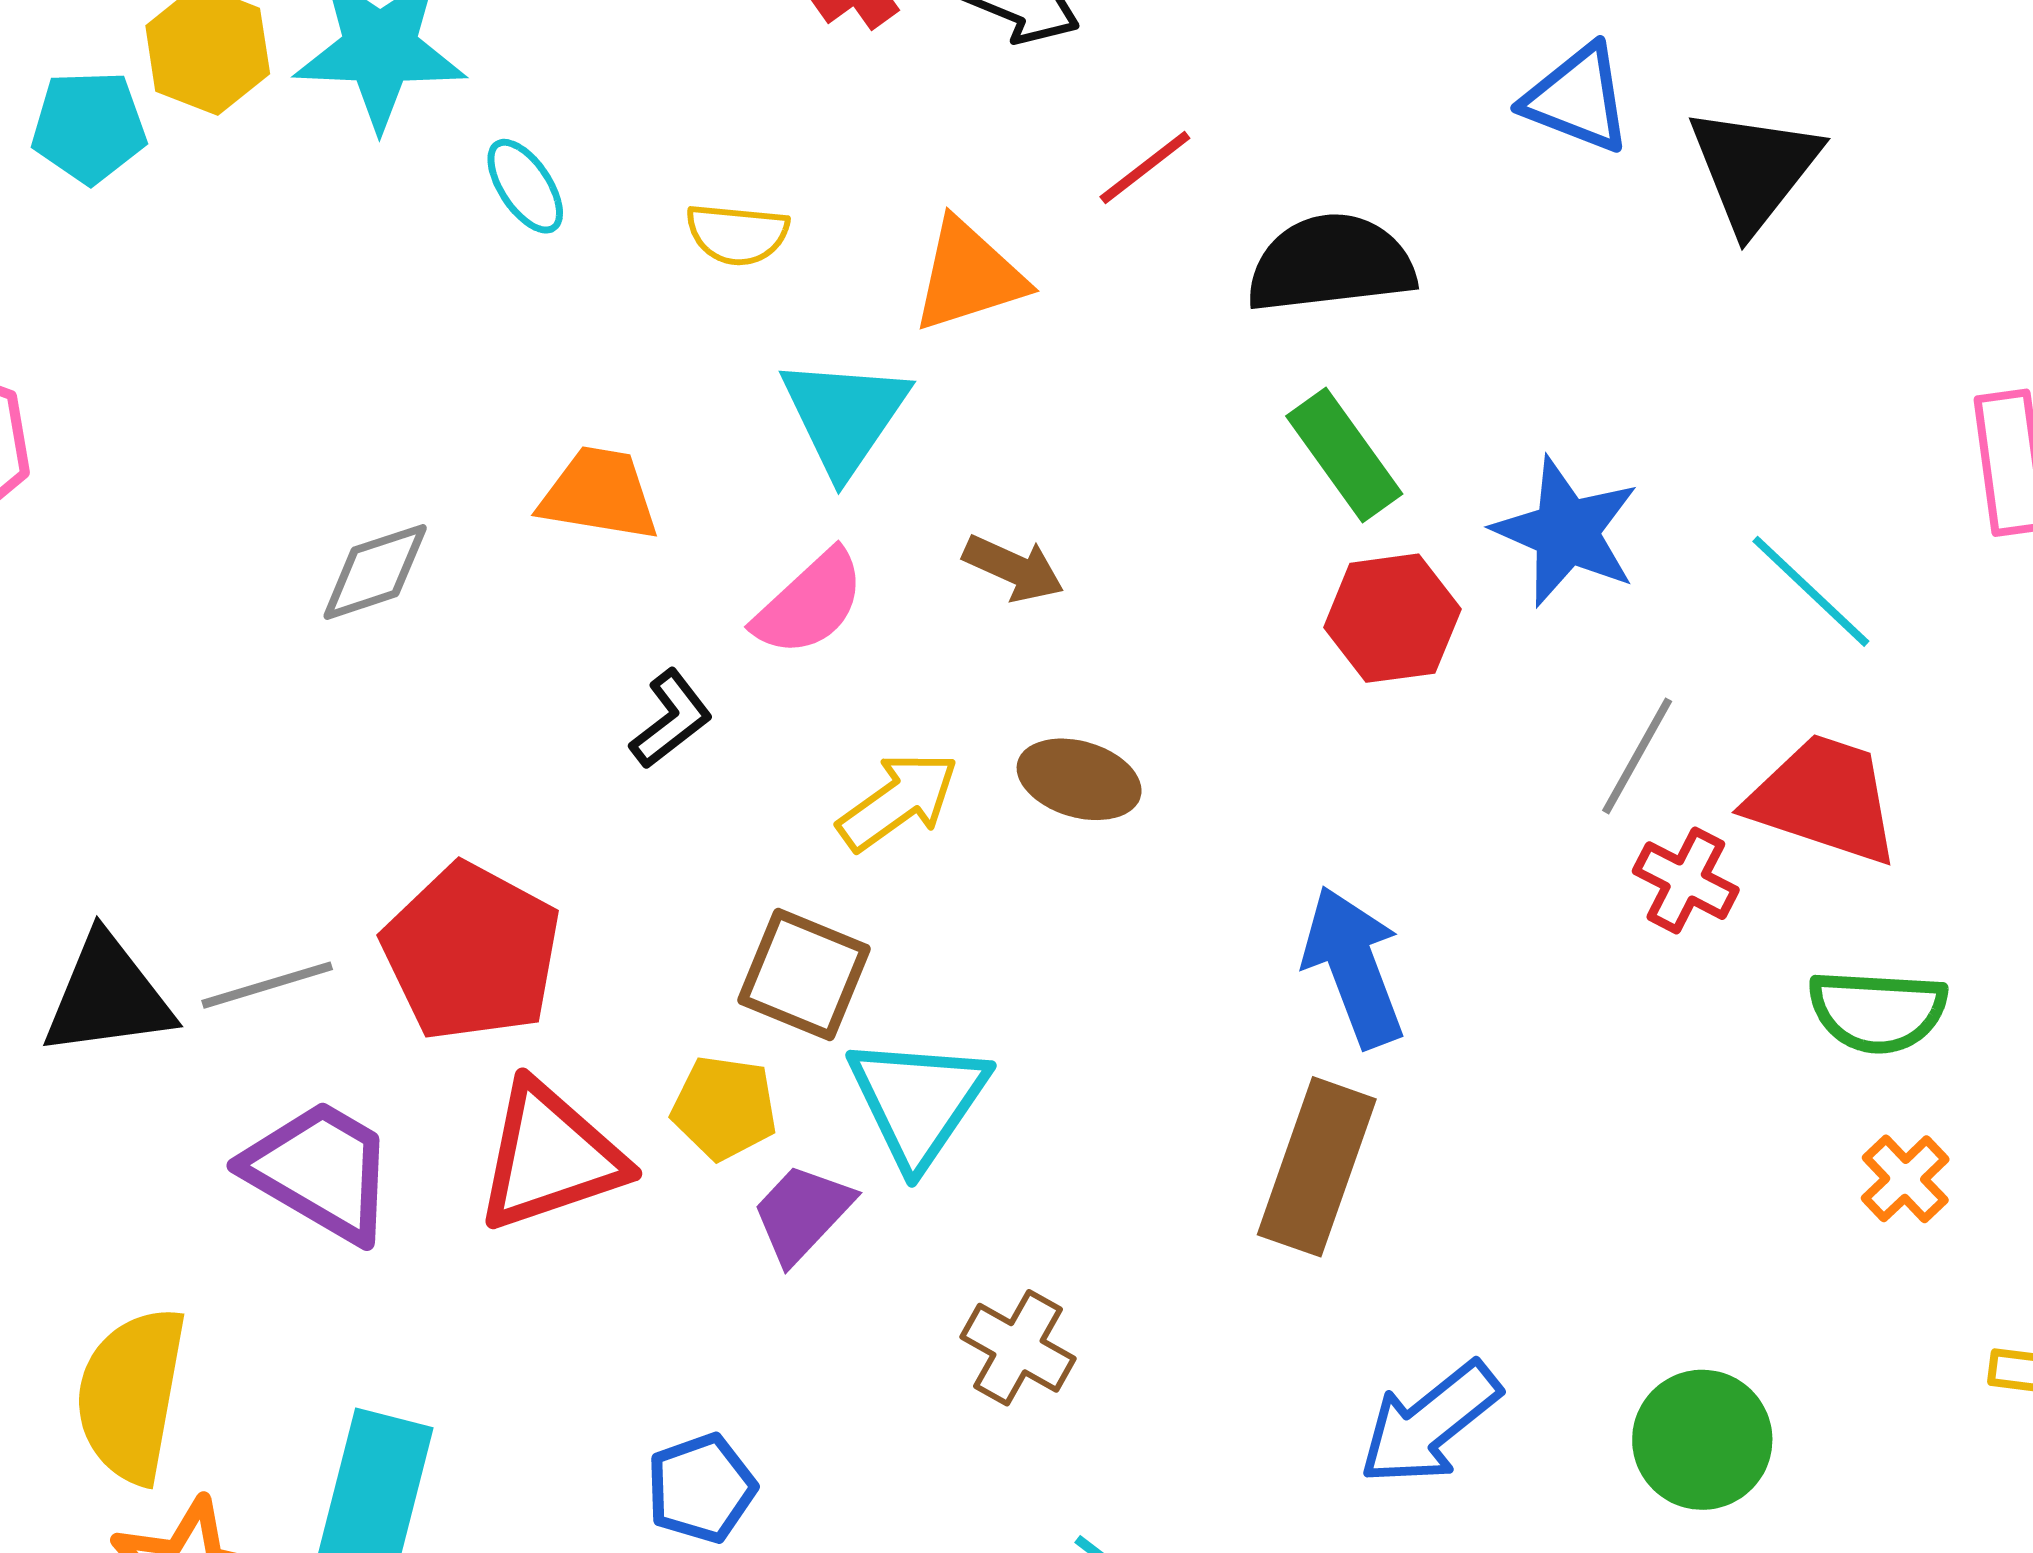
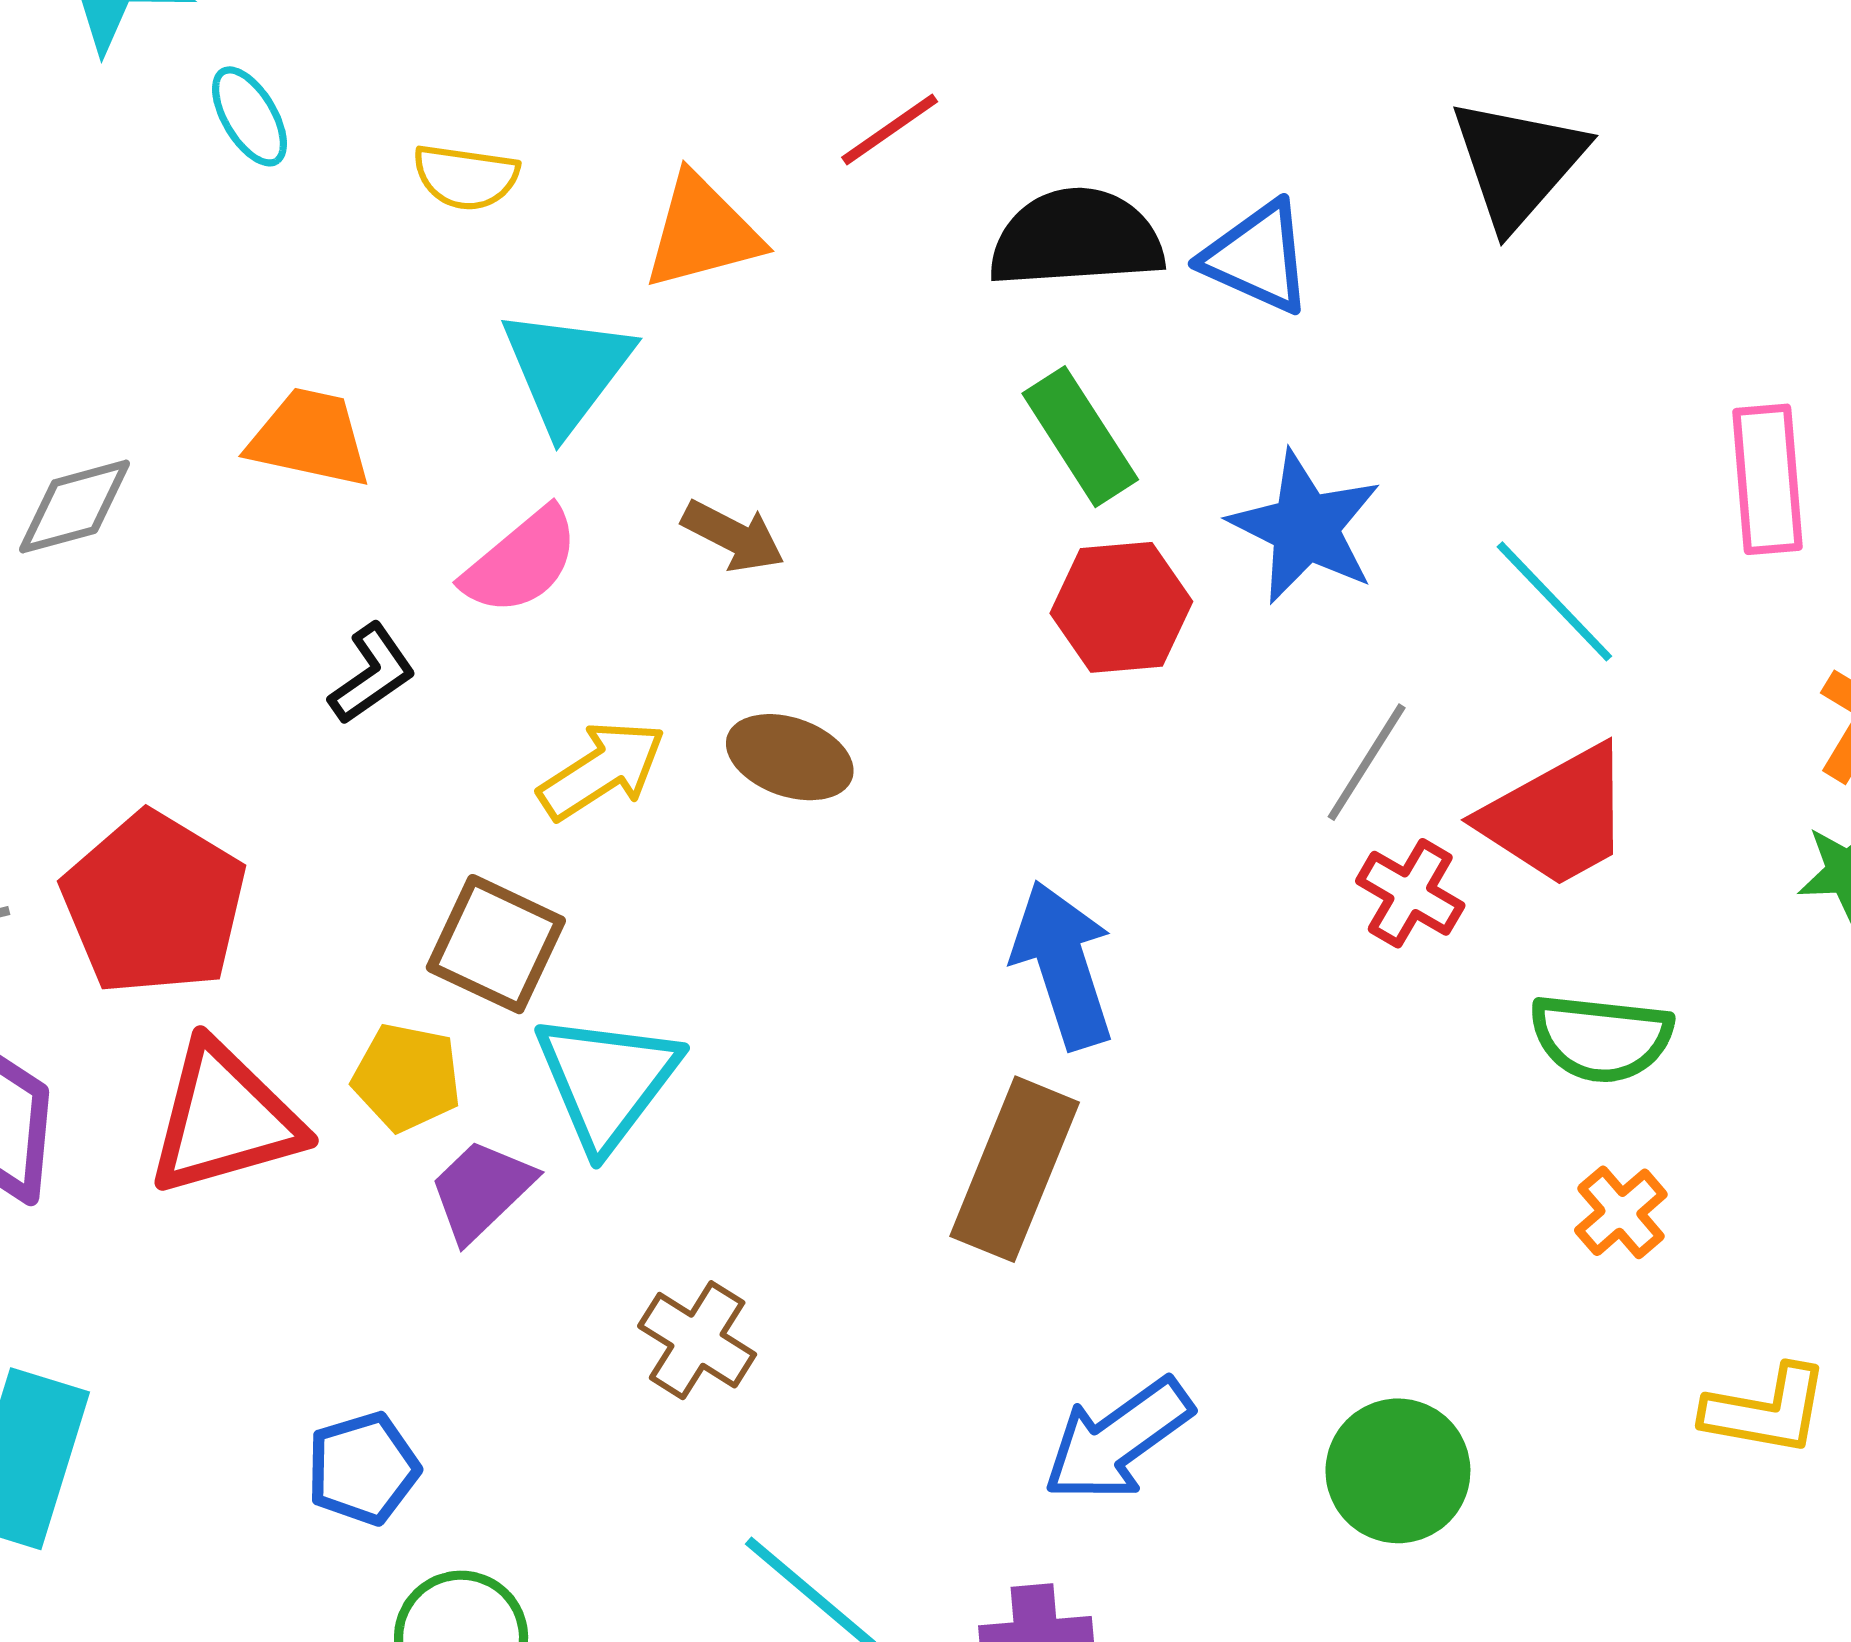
blue triangle: (1578, 99) -> (1257, 257), moved
red trapezoid: (1824, 799) -> (1557, 816), turned 130

